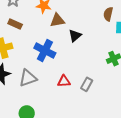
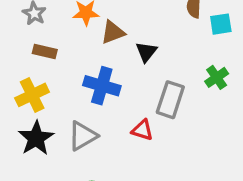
red triangle: (64, 81) -> (142, 130), turned 32
gray rectangle: (87, 84) -> (170, 100), moved, size x1.5

